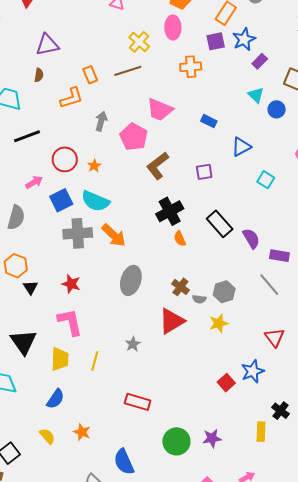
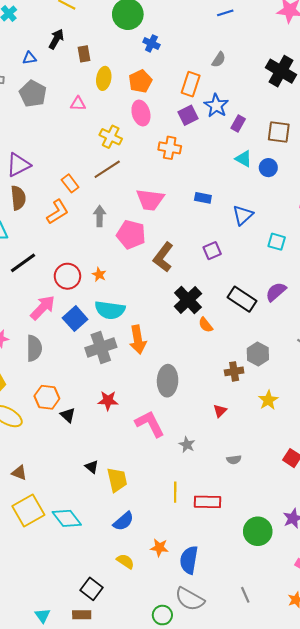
orange cross: (191, 67) -> (170, 148), turned 30
brown semicircle: (39, 75) -> (18, 198), size x1.6
gray arrow: (101, 121) -> (100, 216), moved
pink arrow: (34, 182) -> (43, 308), size x1.5
orange arrow: (114, 235) -> (138, 340), turned 52
purple semicircle: (251, 238) -> (276, 292), moved, turned -85
brown cross: (180, 287) -> (234, 371), moved, turned -30
gray hexagon: (224, 292) -> (258, 354), moved
gray semicircle: (199, 299) -> (234, 460), moved
red triangle: (172, 321) -> (220, 411), size x0.5
pink L-shape: (70, 322) -> (150, 424), moved
black triangle: (23, 342) -> (92, 467), moved, size x0.5
yellow line: (95, 361) -> (175, 492), moved
blue semicircle: (55, 399) -> (123, 521), turned 30
blue semicircle: (124, 462) -> (189, 560), moved, turned 48

